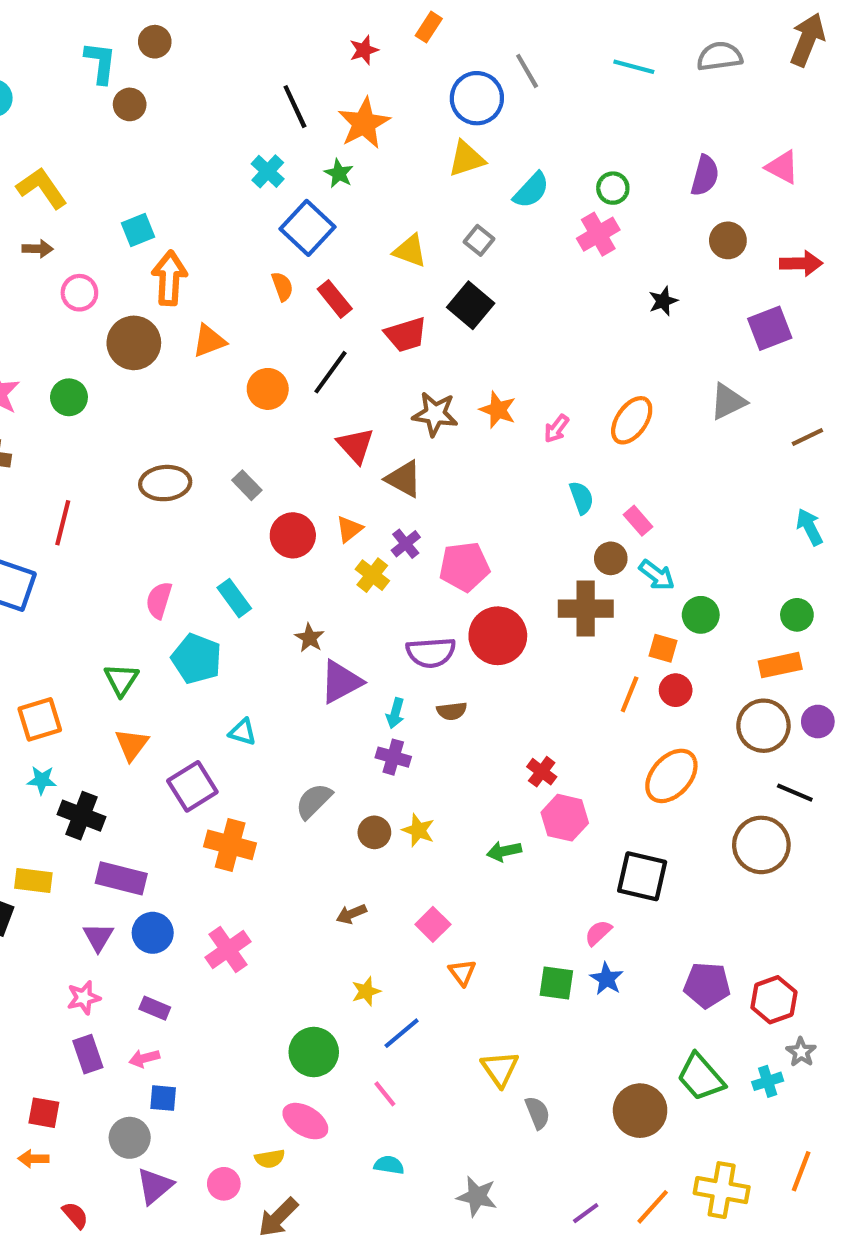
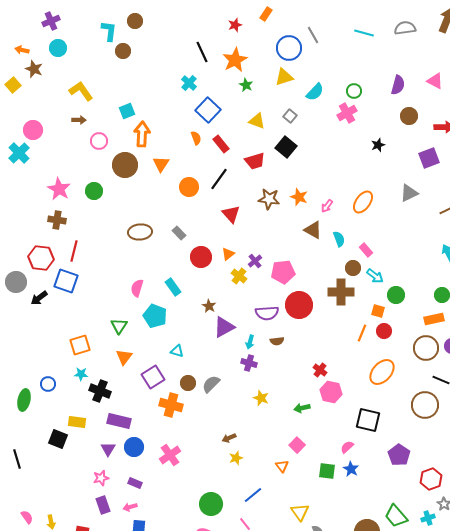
green star: (339, 173) -> (246, 85), moved
orange triangle: (209, 341) -> (161, 164), turned -36
brown triangle: (404, 479) -> (313, 230), moved
red line: (63, 523) -> (74, 251), moved
brown circle: (374, 832) -> (188, 383), moved
pink square: (433, 924) -> (297, 445), moved
purple pentagon: (707, 985) -> (399, 455), moved, turned 30
yellow star: (366, 991) -> (236, 458), moved

